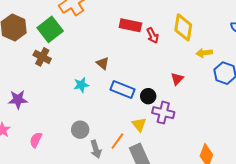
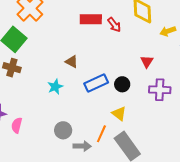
blue rectangle: (123, 90) -> (96, 83), turned -35
purple cross: (163, 113) -> (160, 90), moved
pink semicircle: (36, 140) -> (17, 125), moved
gray arrow: (96, 149) -> (82, 146), turned -60

